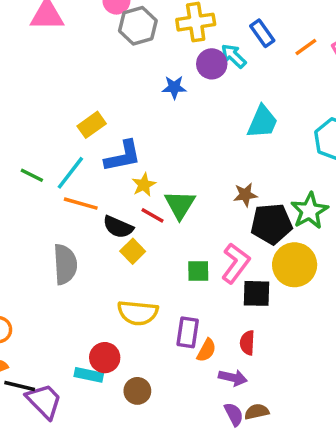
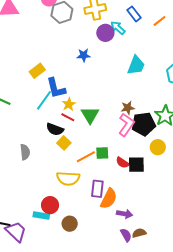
blue star: (174, 87) -> (84, 55), moved
blue L-shape: (123, 156) -> (56, 88), turned 90
cyan line: (70, 173) -> (44, 100), moved
orange line: (81, 204) -> (86, 157), moved, turned -42
red line: (152, 215) -> (68, 117), moved
pink L-shape: (236, 263) -> (126, 125), moved
gray semicircle: (65, 264) -> (25, 152), size x0.7
yellow circle: (295, 265) -> (158, 147), size x0.6
red semicircle: (247, 343) -> (122, 163), moved, turned -56
orange semicircle: (206, 350) -> (109, 199), size x1.5

